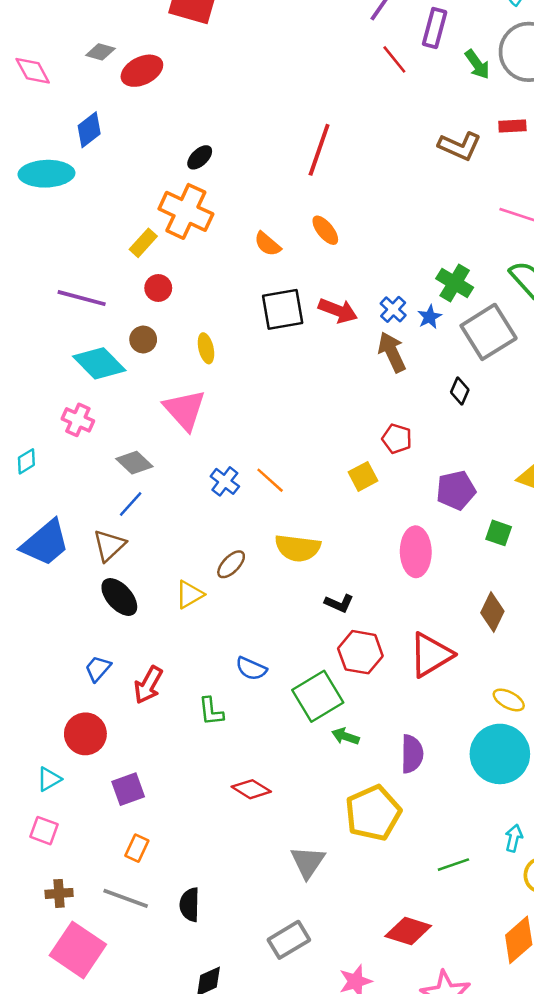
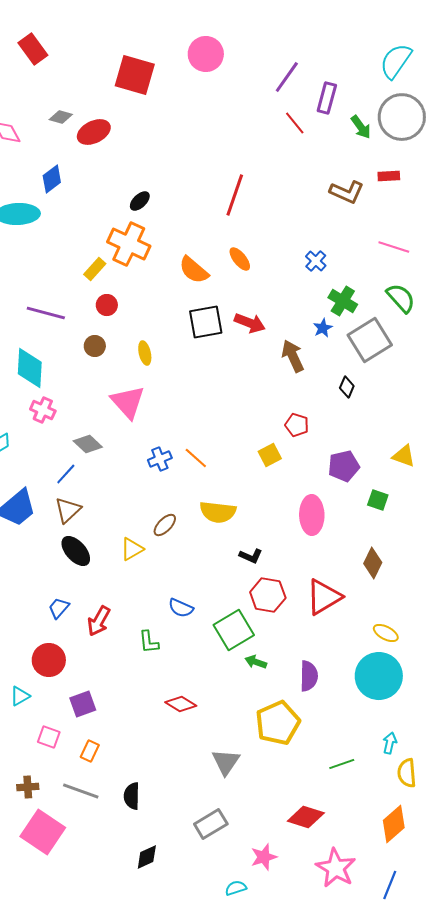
orange semicircle: (268, 244) -> (194, 270), size x1.4
blue cross: (393, 309) -> (316, 261), moved
cyan diamond: (99, 363) -> (30, 368), moved, turned 48
blue cross: (225, 481) -> (160, 459), turned 30
blue line: (131, 504) -> (66, 474), moved
pink square: (44, 831) -> (49, 737), moved

